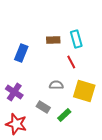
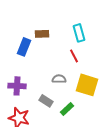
brown rectangle: (53, 40) -> (42, 34), moved
purple cross: (14, 92) -> (17, 86), turned -30

